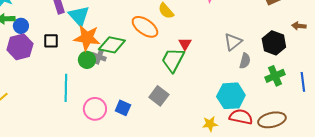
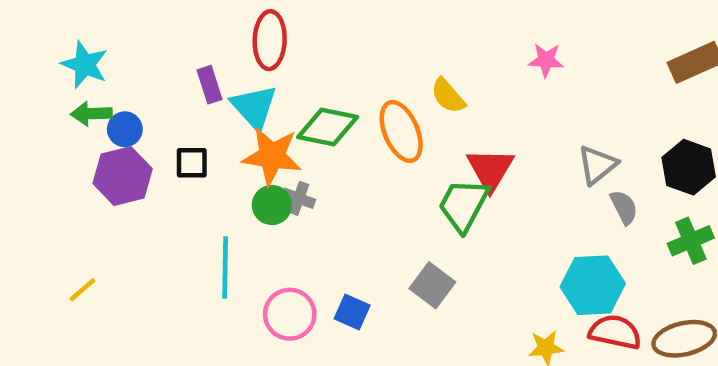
orange ellipse: (145, 27) -> (401, 131), turned 32
red triangle: (185, 44) -> (490, 169), size x1.6
green diamond: (112, 45) -> (328, 127), moved
gray semicircle: (245, 61) -> (624, 207), turned -42

